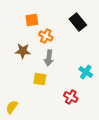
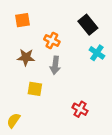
orange square: (32, 20) -> (23, 20), moved
cyan cross: (86, 72) -> (97, 53), moved
yellow square: (40, 79) -> (35, 89), moved

